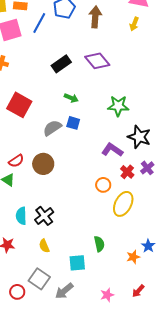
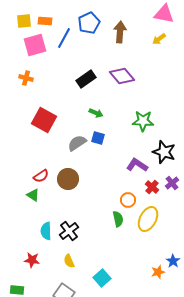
yellow arrow: (134, 24) -> (159, 39), turned 32
green semicircle: (99, 244) -> (118, 219), moved
cyan square: (77, 263) -> (102, 278), turned -36

